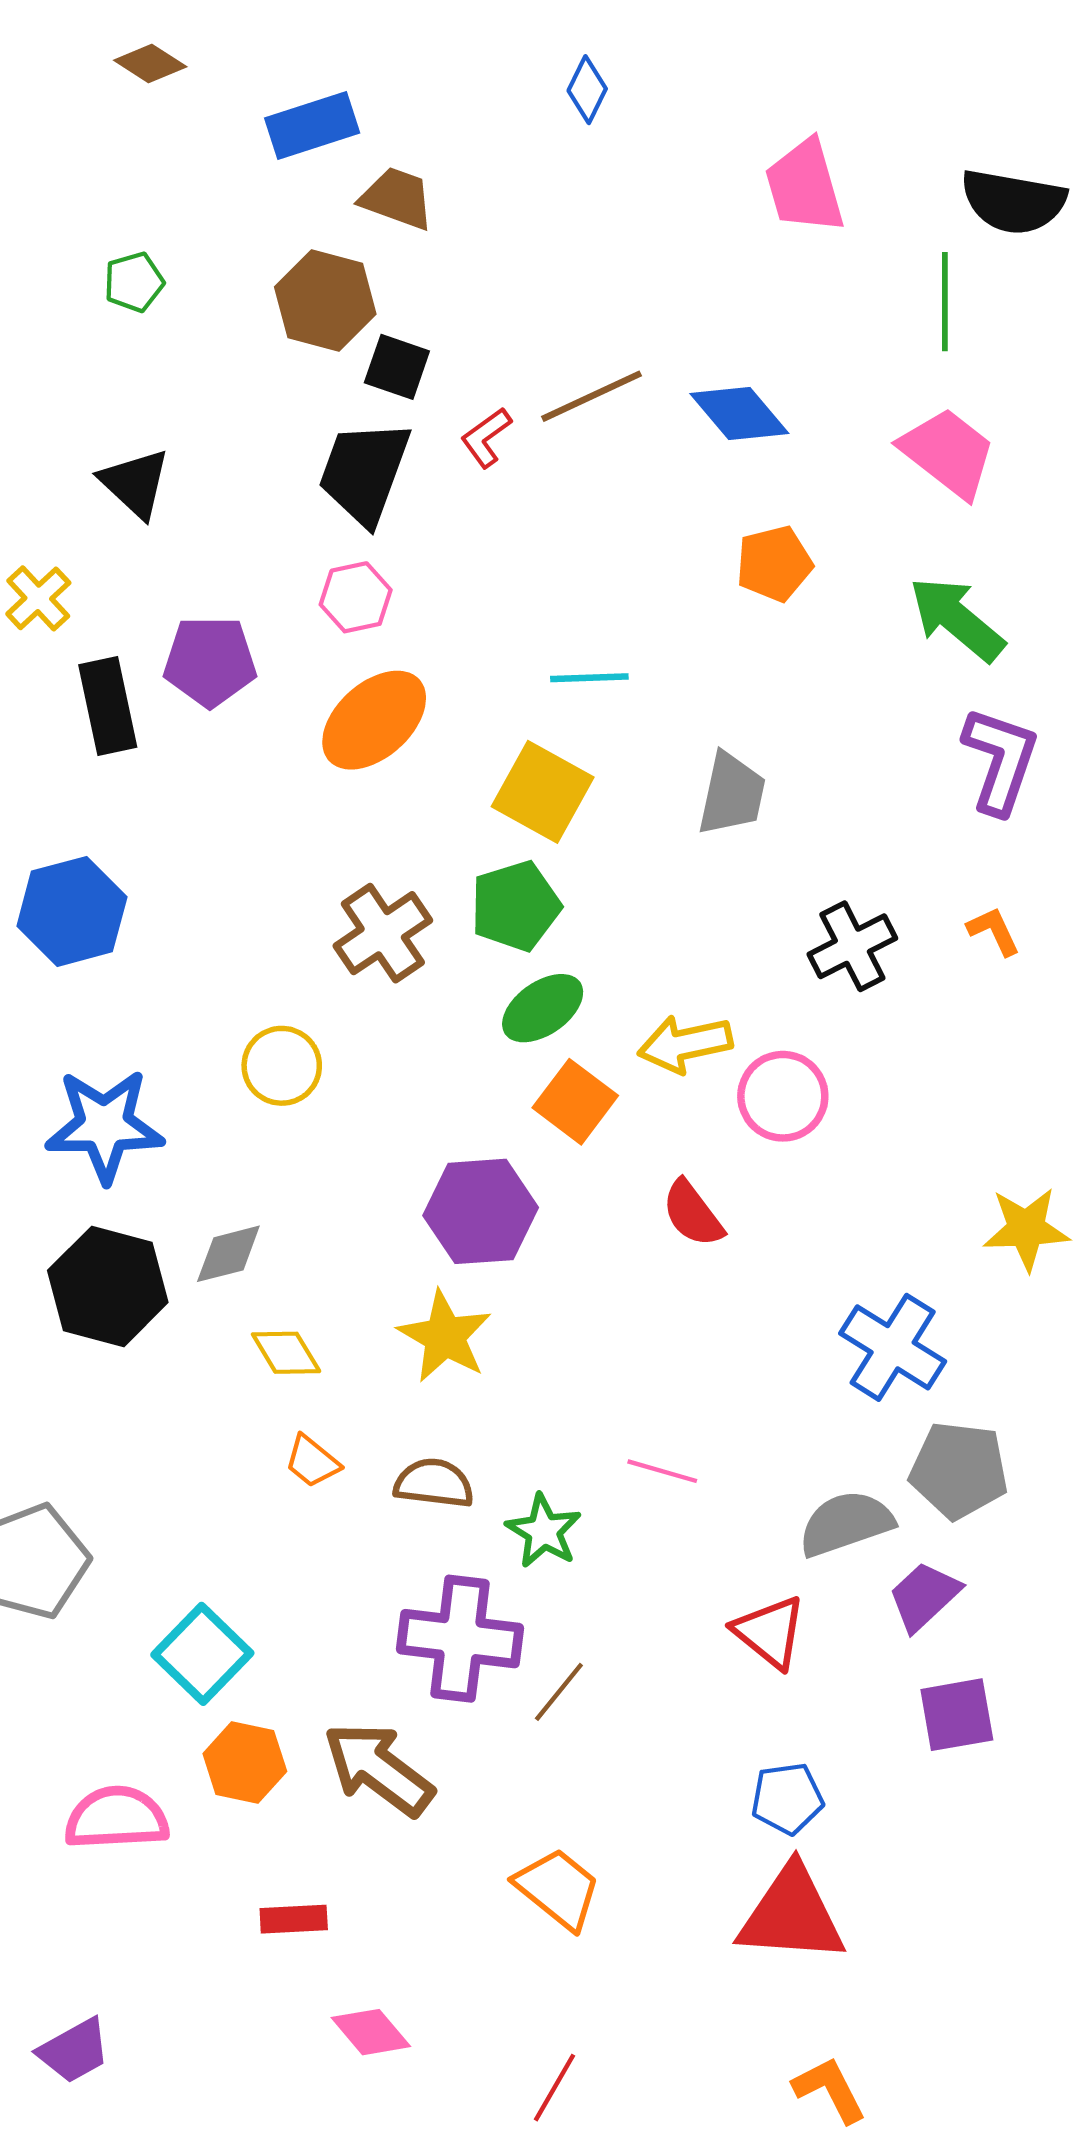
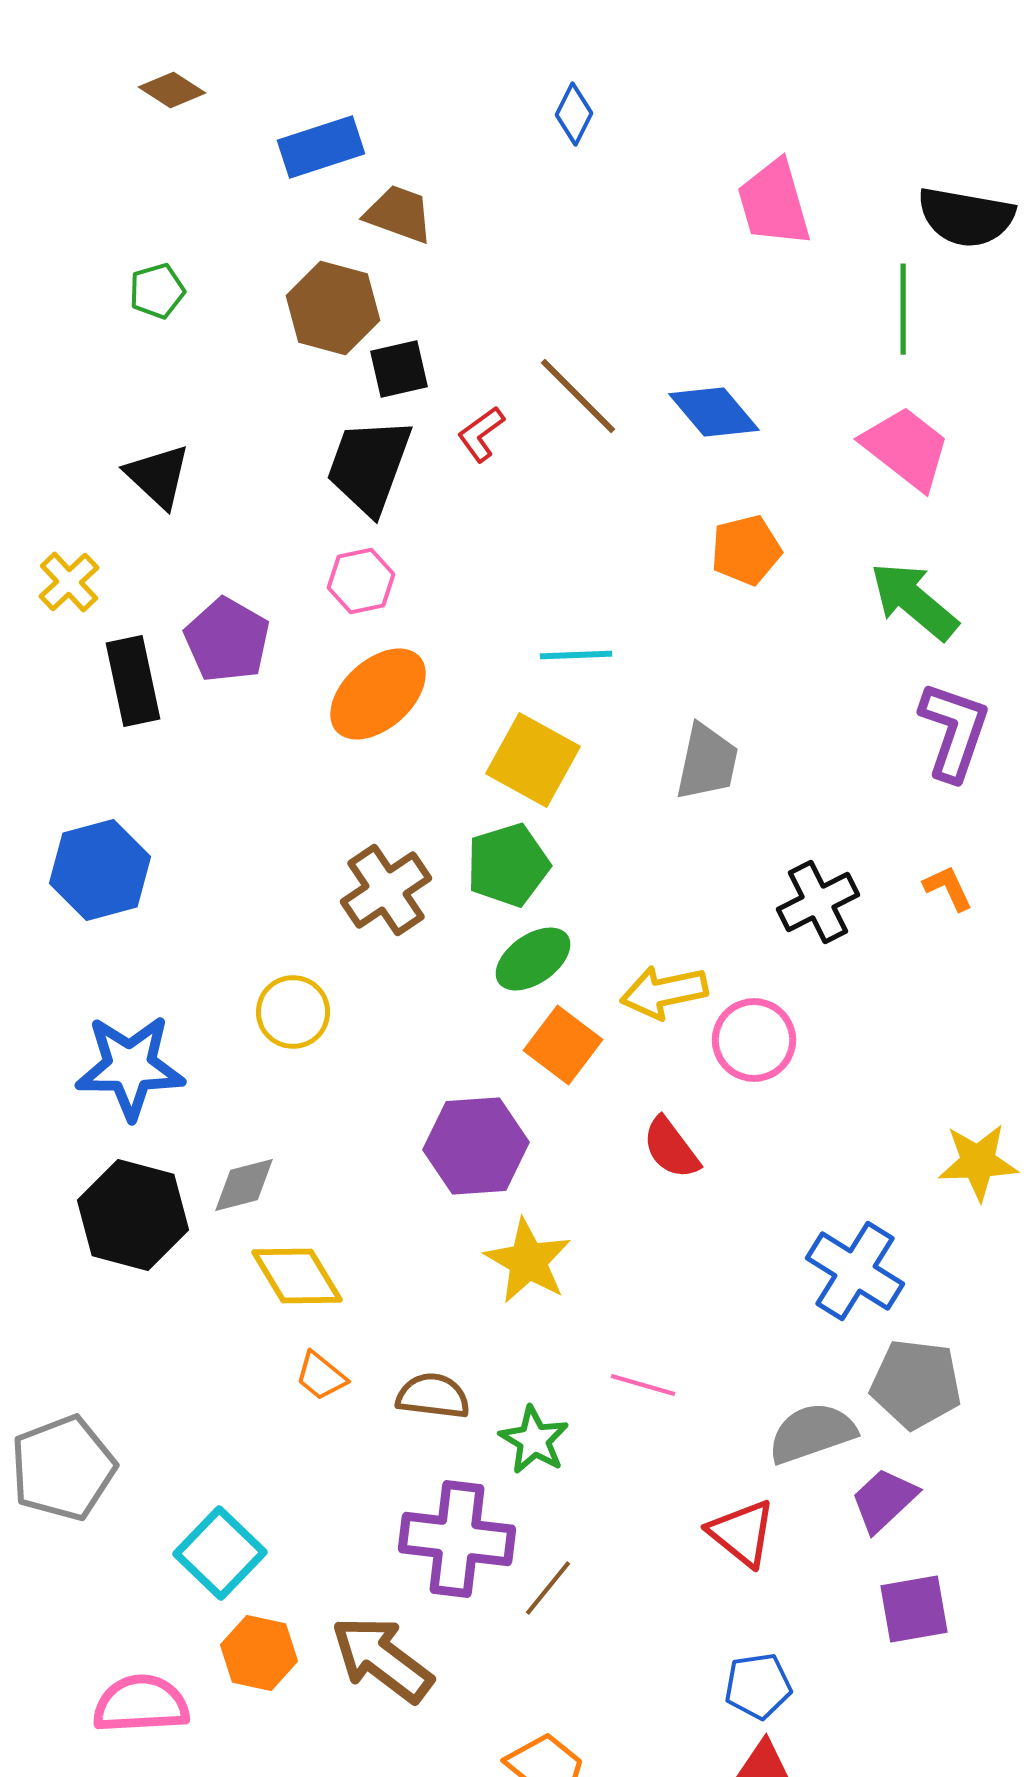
black square: (397, 367) -> (399, 369), turned -32
brown line: (592, 396) -> (578, 396), turned 70
purple pentagon: (210, 661) -> (227, 640), turned 30
yellow star: (445, 1336) -> (528, 1261), moved
yellow diamond: (286, 1353) -> (297, 1276), size x1.4

